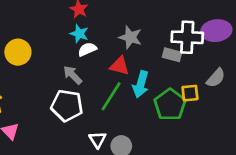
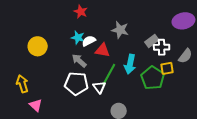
cyan star: (79, 34) -> (78, 38), moved
white cross: (187, 37) -> (162, 47), moved, size x0.7
gray rectangle: (172, 55) -> (152, 41), turned -48
red triangle: (119, 66) -> (102, 50), moved
white triangle: (98, 140) -> (99, 87), moved

